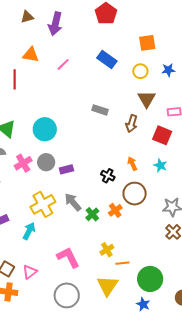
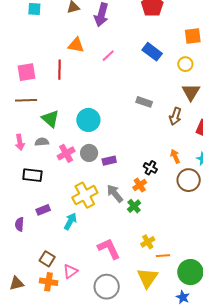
brown circle: (135, 194) -> (189, 180), moved
orange cross: (115, 210) -> (140, 185), moved
pink triangle: (30, 272) -> (70, 271), moved

